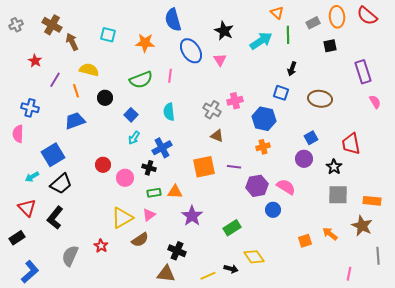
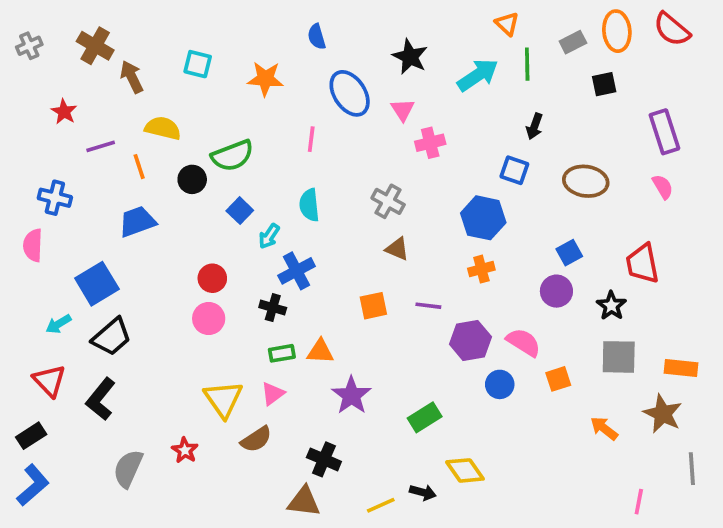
blue semicircle: (173, 20) -> (317, 37), size x0.6
purple line: (55, 80) -> (101, 146), turned 42
green semicircle: (141, 80) -> (232, 156), moved
pink cross: (235, 101) -> (430, 143), moved
pink semicircle: (375, 102) -> (663, 187), moved
cyan arrow: (134, 138) -> (269, 236), moved
red circle: (103, 165) -> (212, 278), moved
orange square: (204, 167) -> (373, 306), size x0.7
pink circle: (125, 178) -> (209, 319), moved
yellow triangle: (122, 218) -> (223, 399), turned -35
orange square: (305, 241) -> (558, 379), moved
blue L-shape: (30, 272) -> (33, 485), moved

